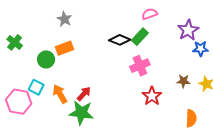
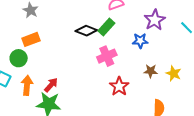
blue star: (200, 49) -> (140, 41), moved
green circle: (46, 59) -> (19, 58), moved
orange arrow: (60, 94) -> (27, 85), turned 36

